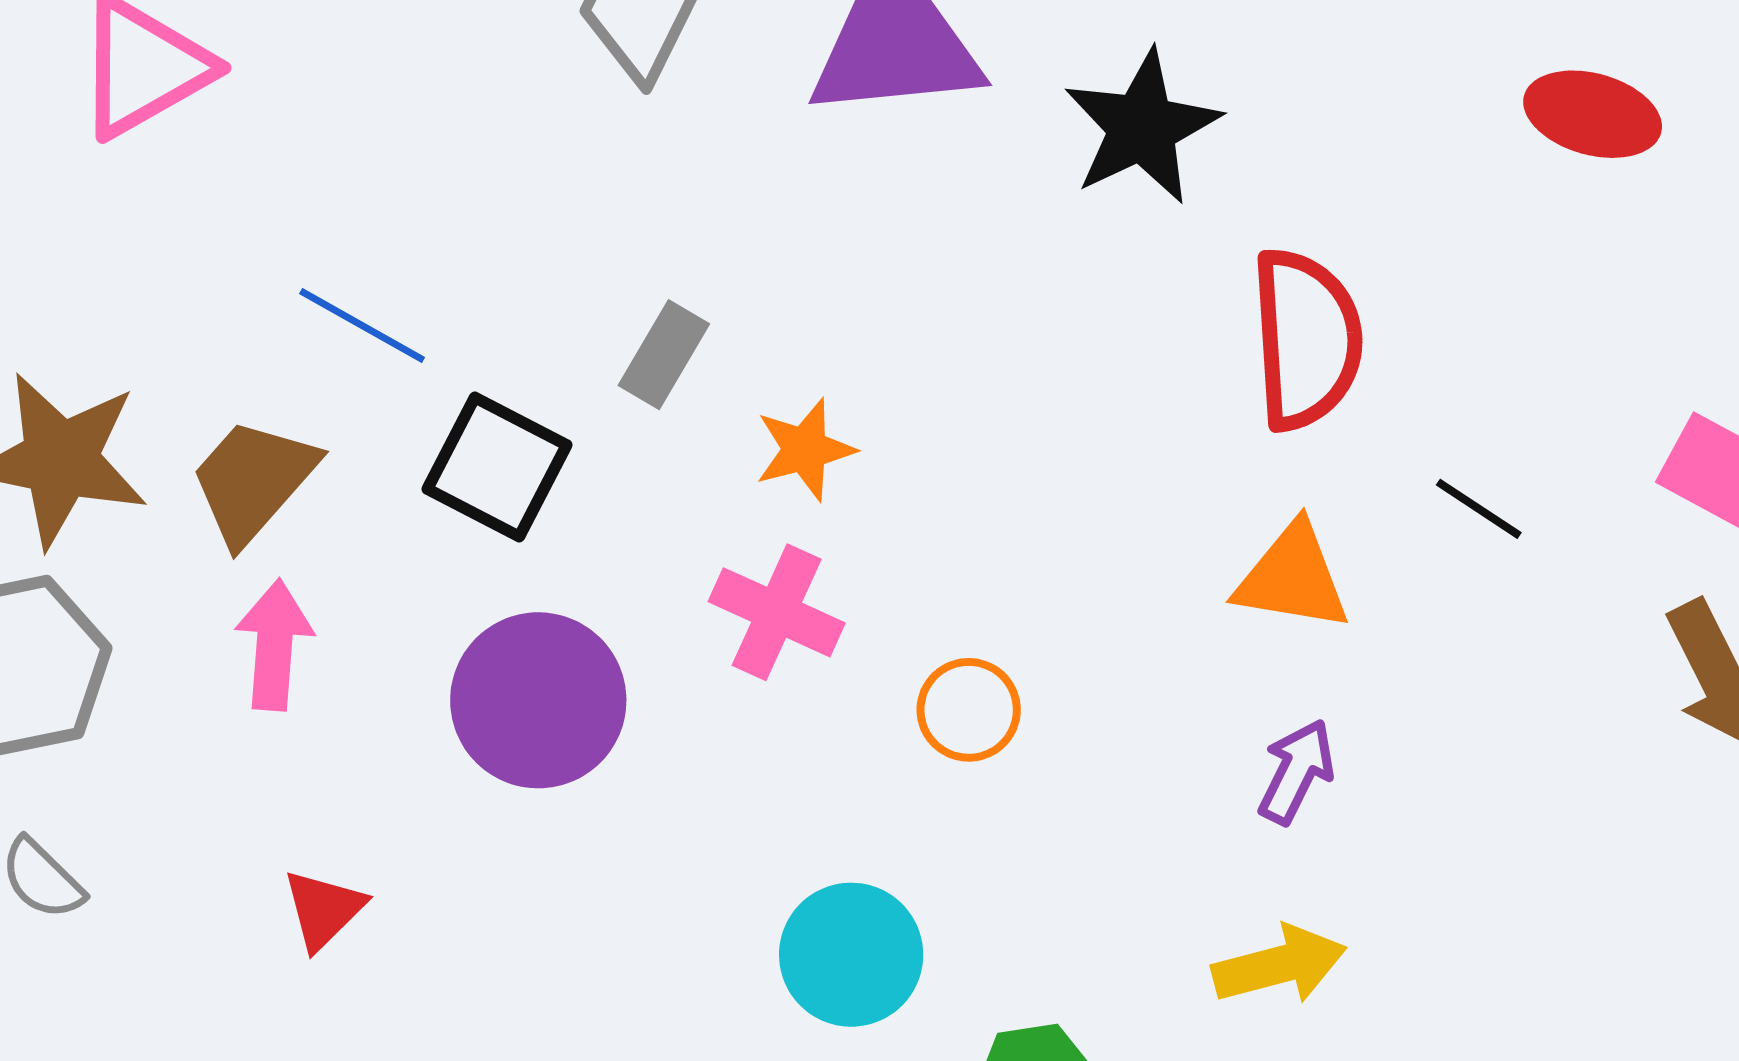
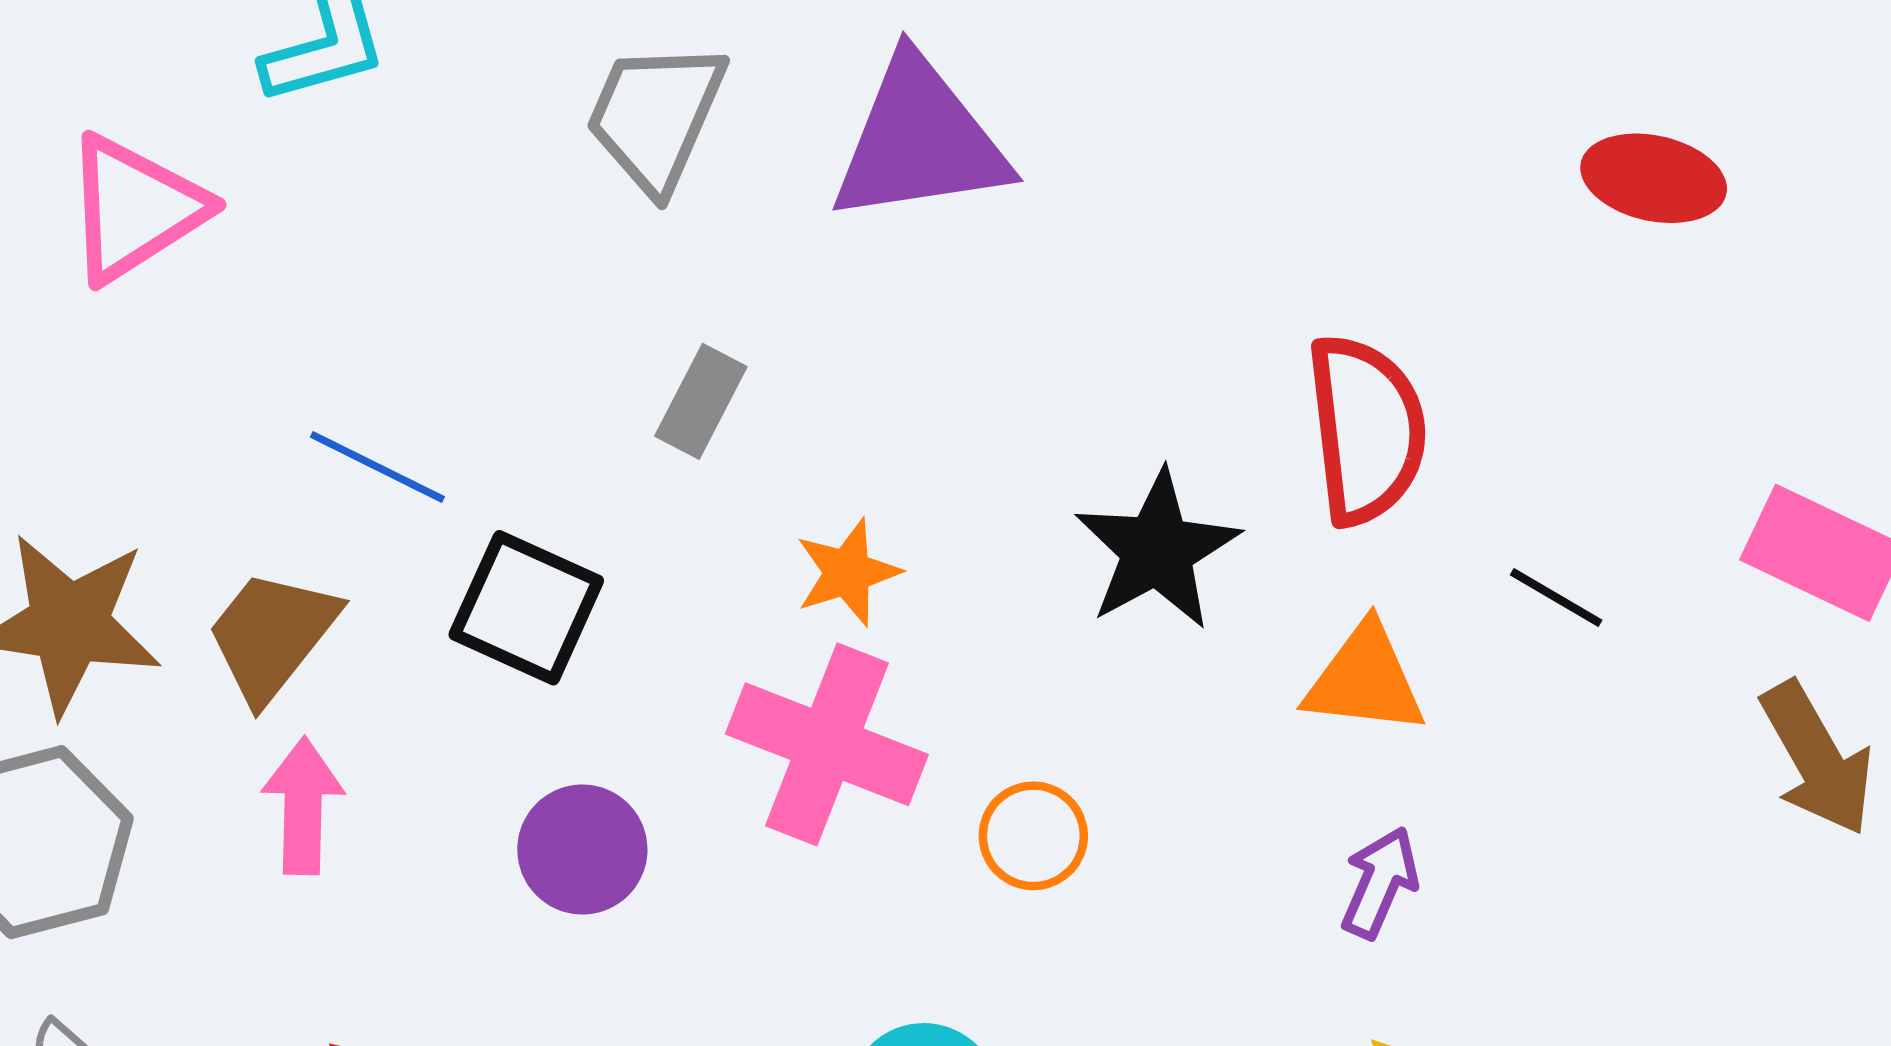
black star: (1142, 127) -> (1157, 550), moved
gray rectangle: (664, 355) -> (701, 401), moved
pink cross: (777, 612) -> (827, 744), size x1.4
purple circle: (538, 700) -> (582, 849), size x0.7

